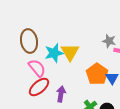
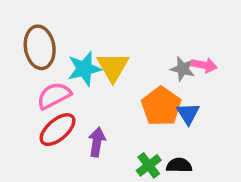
gray star: (109, 41) -> (183, 69), moved
pink semicircle: (37, 68) -> (54, 96), turned -78

